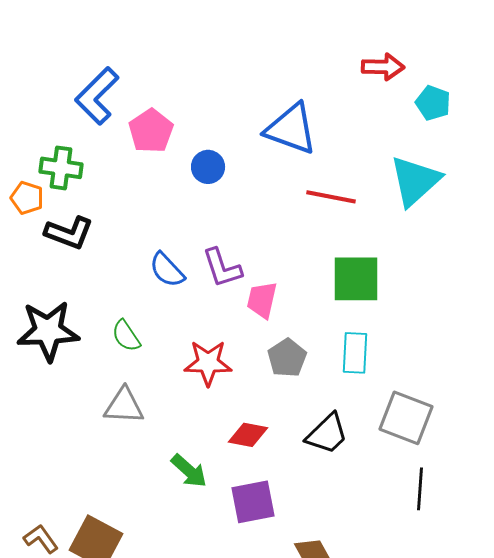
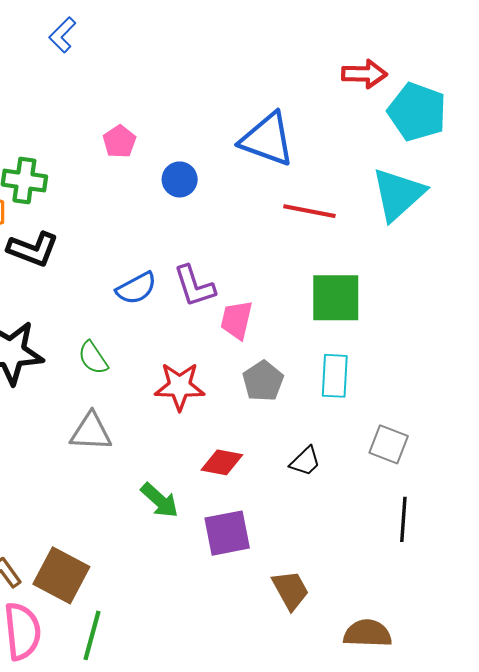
blue L-shape: (97, 96) -> (62, 35), moved, size x0.6
cyan pentagon: (433, 103) -> (417, 112), size x1.6
pink pentagon: (151, 131) -> (119, 141), size x0.7
blue semicircle: (167, 270) -> (136, 288), turned -75
gray square: (406, 418) -> (389, 444), size x0.7
black trapezoid: (327, 434) -> (305, 461), size x0.7

